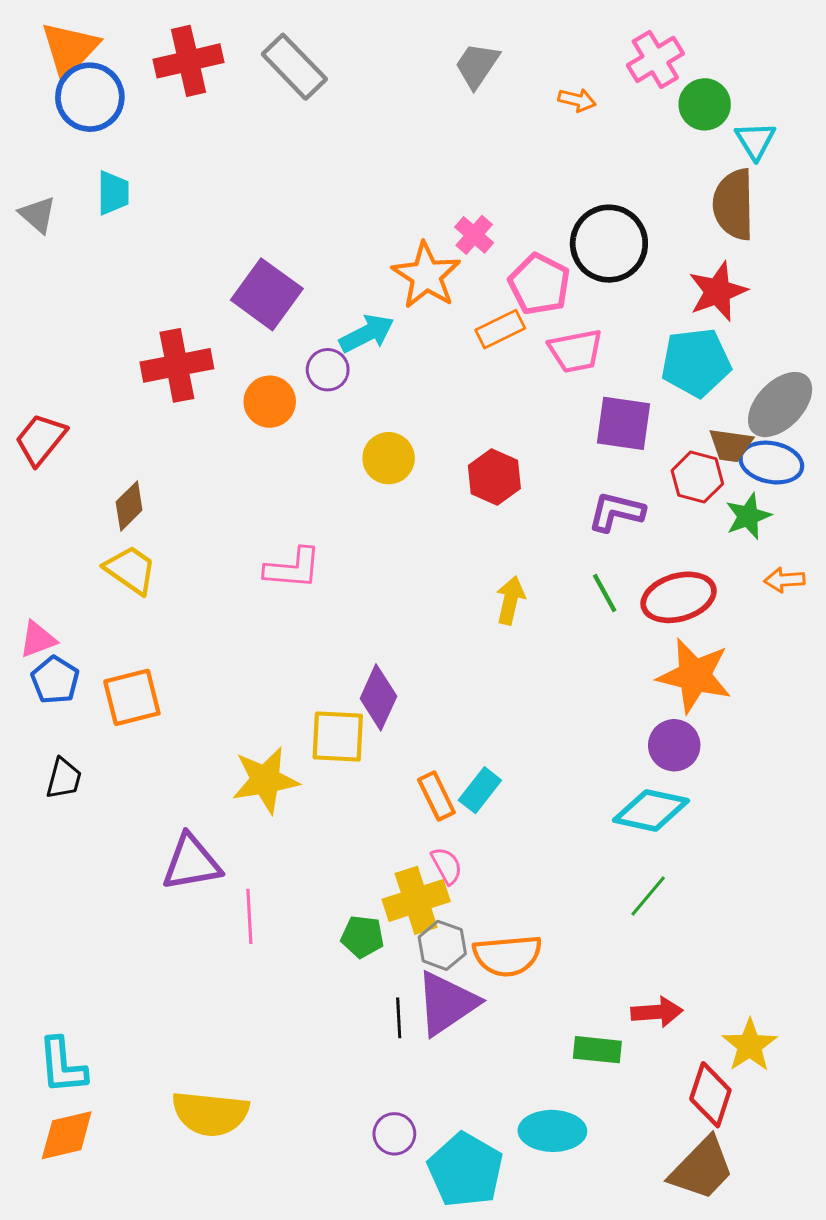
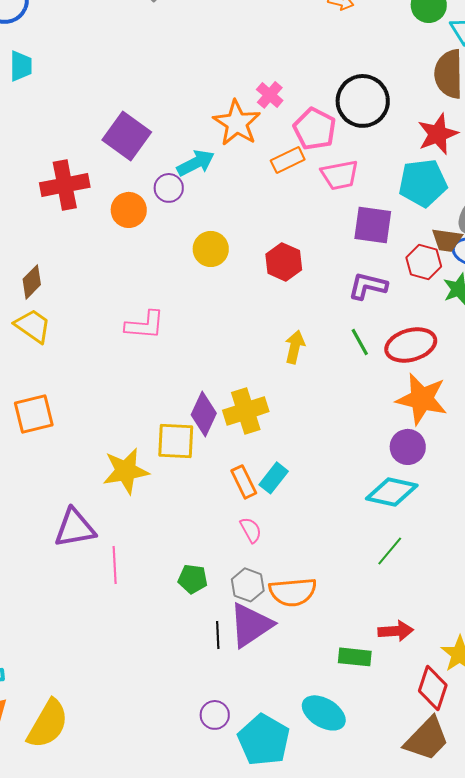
yellow cross: (416, 900) -> (246, 411), moved
yellow semicircle: (210, 1114) -> (48, 724), moved, turned -66
cyan ellipse: (552, 1131) -> (324, 713), turned 30

